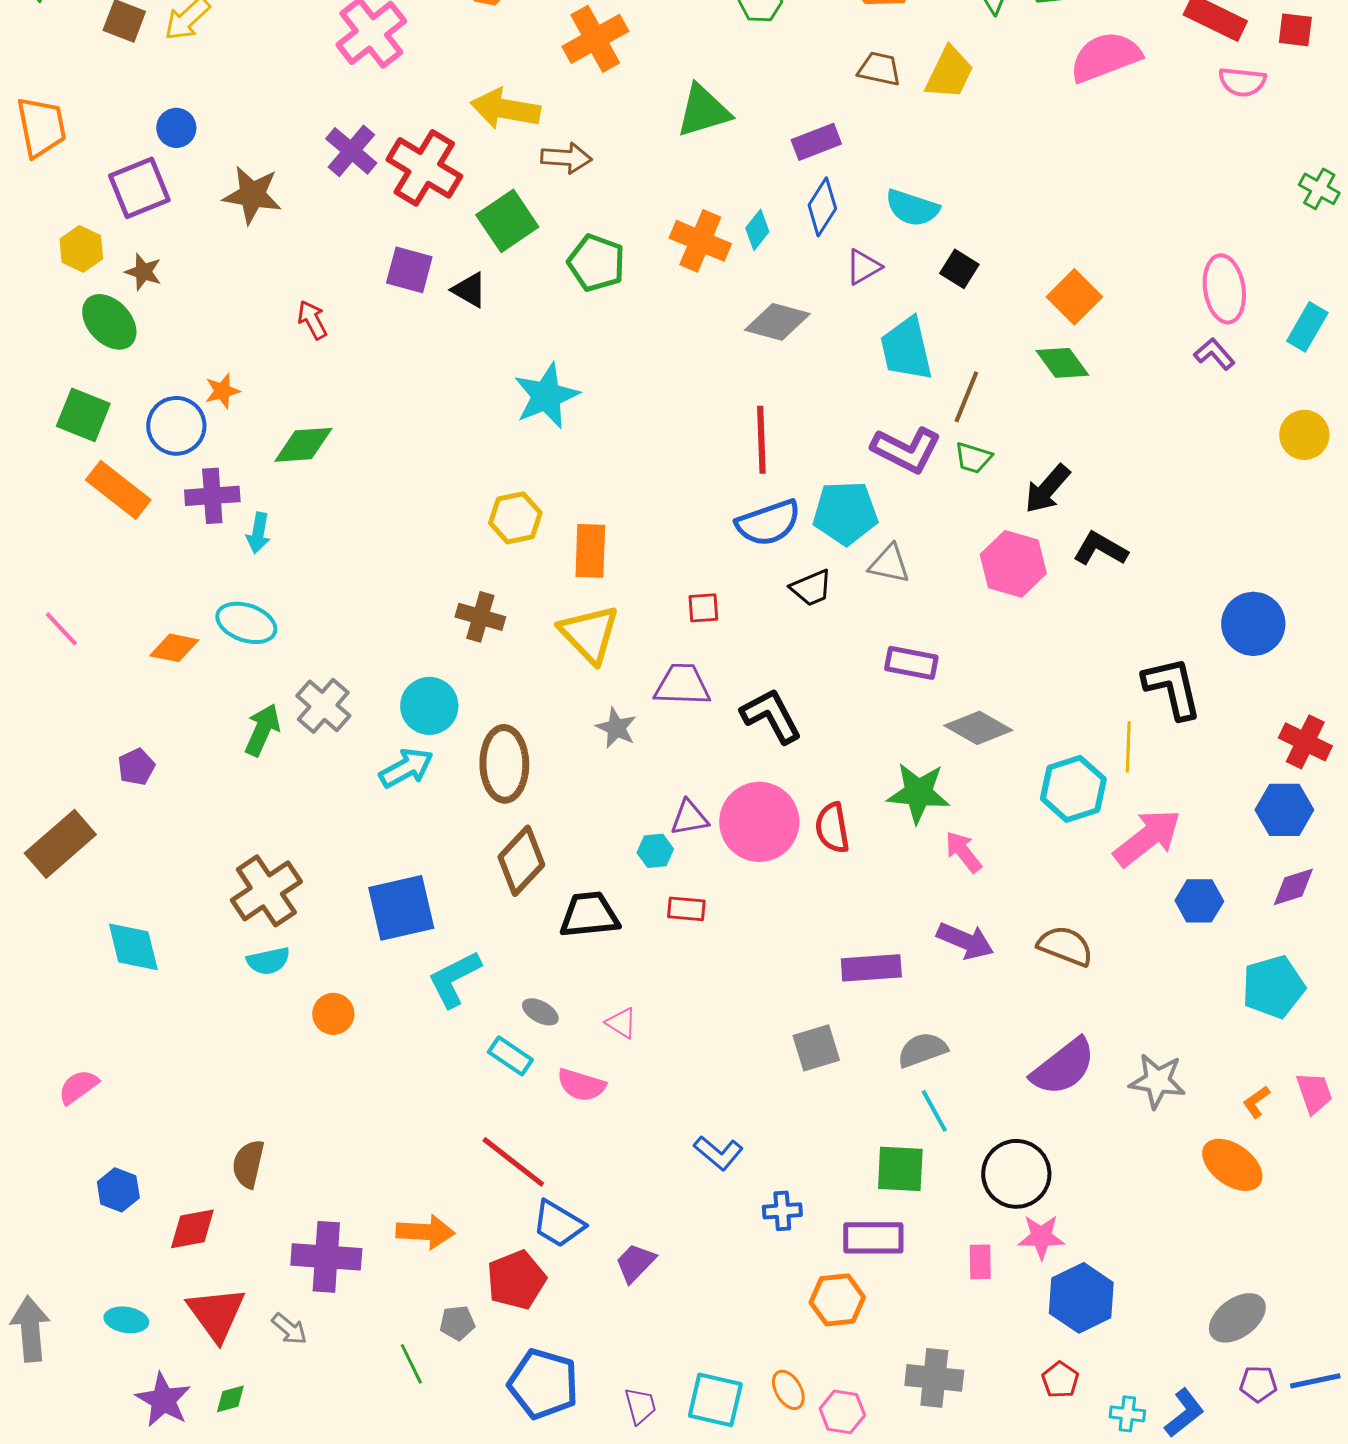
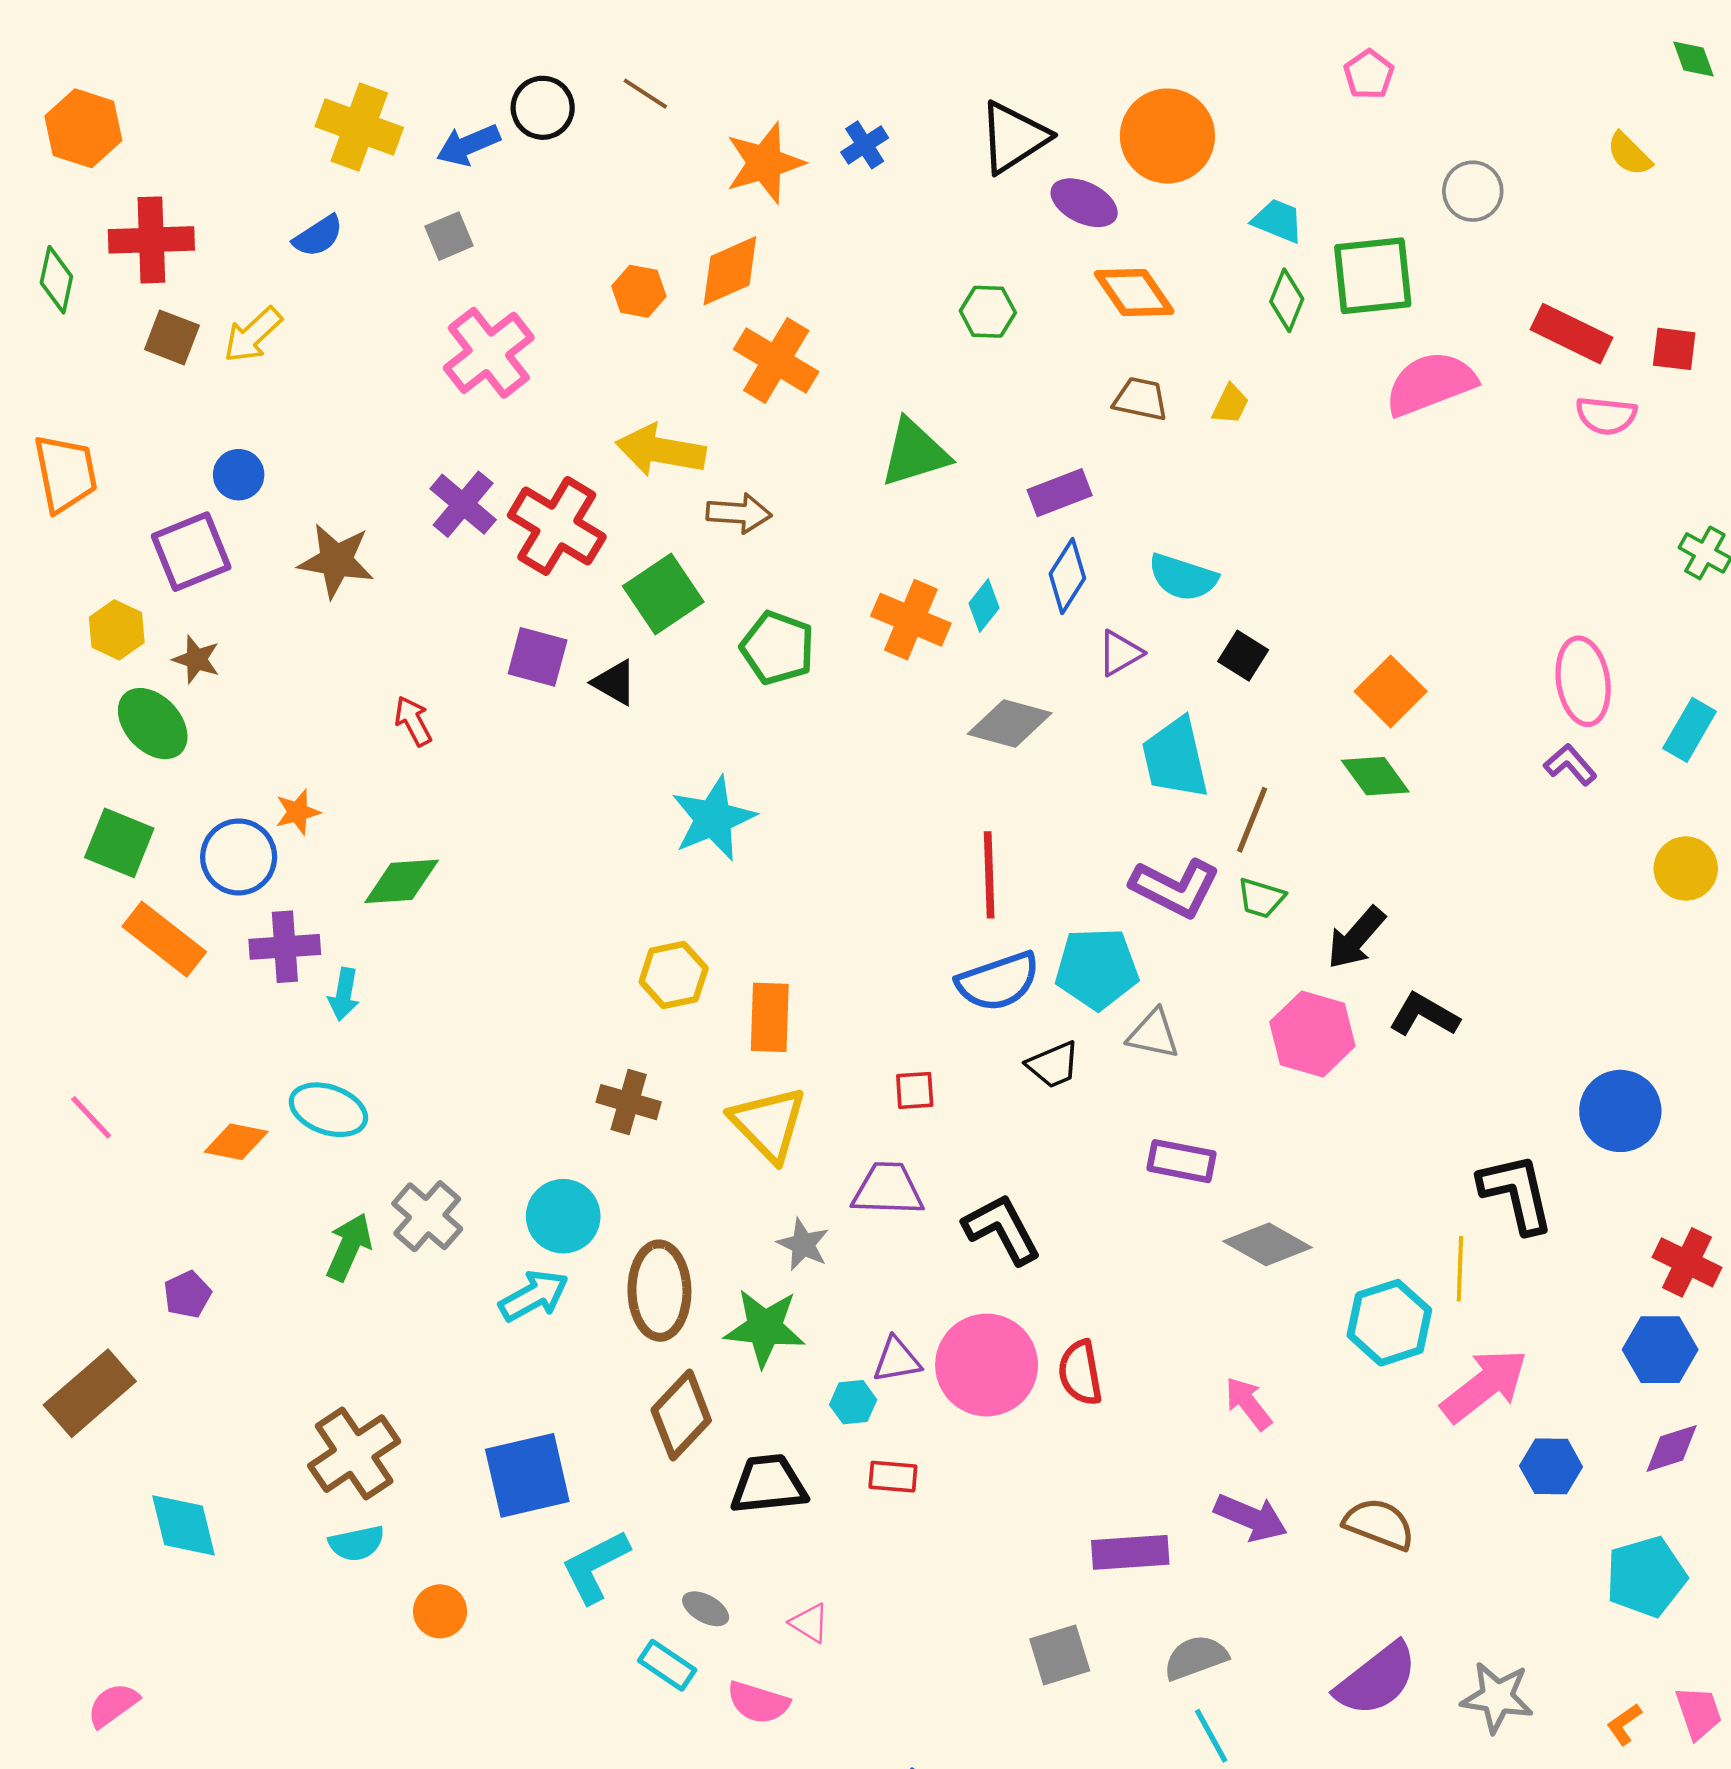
orange cross: (595, 39) -> (776, 360), turned -30
yellow trapezoid: (949, 73) -> (1230, 404), size x0.6
green star: (918, 793) -> (765, 1328), moved

